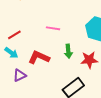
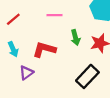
red line: (14, 35) -> (13, 19), moved
cyan arrow: (11, 53) -> (13, 49), turned 40

